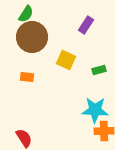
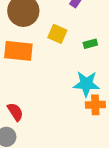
orange rectangle: (27, 77) -> (18, 51), size x2.0

